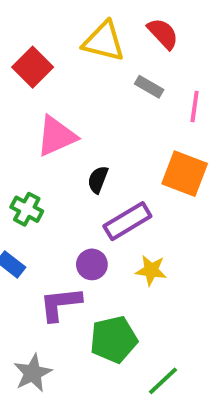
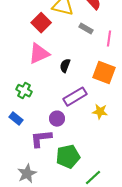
red square: (33, 67) -> (41, 23), moved
black semicircle: (98, 180) -> (65, 66), moved
yellow star: (151, 270) -> (100, 112), moved

